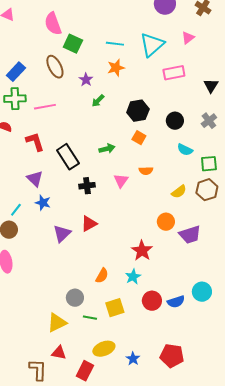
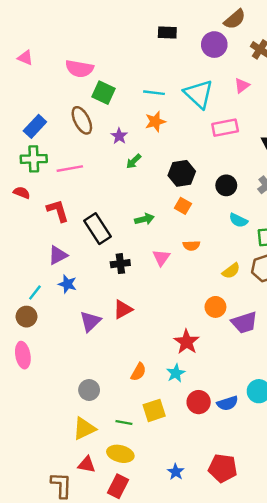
pink semicircle: (53, 24) -> (79, 69), turned -60
cyan triangle: (152, 45) -> (199, 94), turned -36
purple triangle: (35, 179) -> (58, 255), turned 48
gray circle: (75, 298) -> (89, 390), moved
yellow ellipse: (104, 349) -> (120, 454), moved, turned 35

